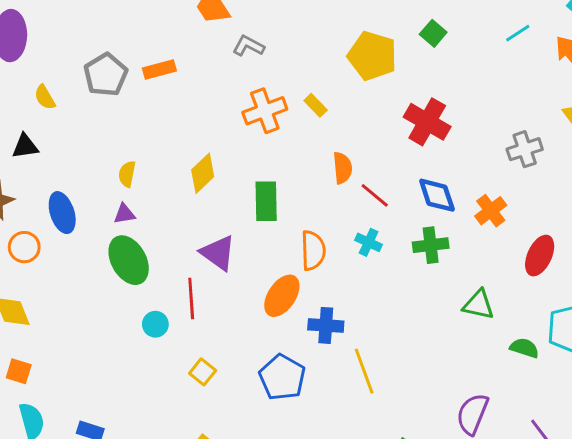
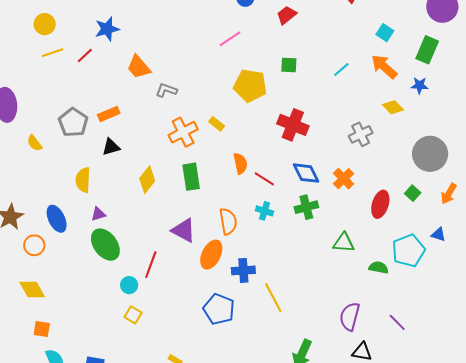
green square: (433, 33) -> (289, 65), turned -30
cyan line: (518, 33) -> (341, 70), moved
black triangle: (25, 146) -> (111, 147), moved
yellow semicircle: (127, 174) -> (83, 180), moved, size x1.4
green rectangle: (266, 201) -> (191, 177), moved
purple triangle: (218, 253) -> (184, 230), moved
red line: (191, 298) -> (151, 265), turned 32
yellow square: (203, 372) -> (133, 315), moved

